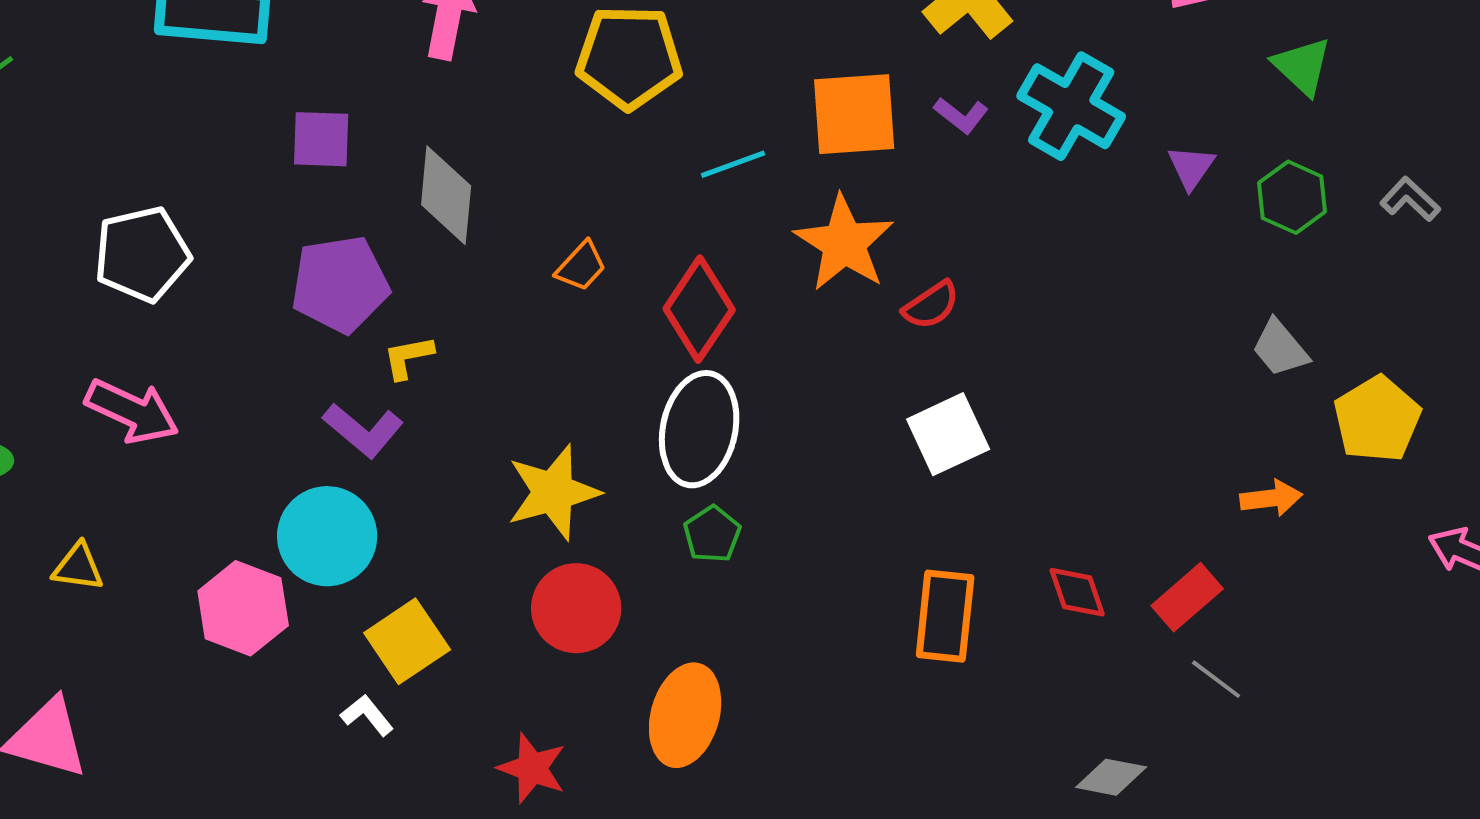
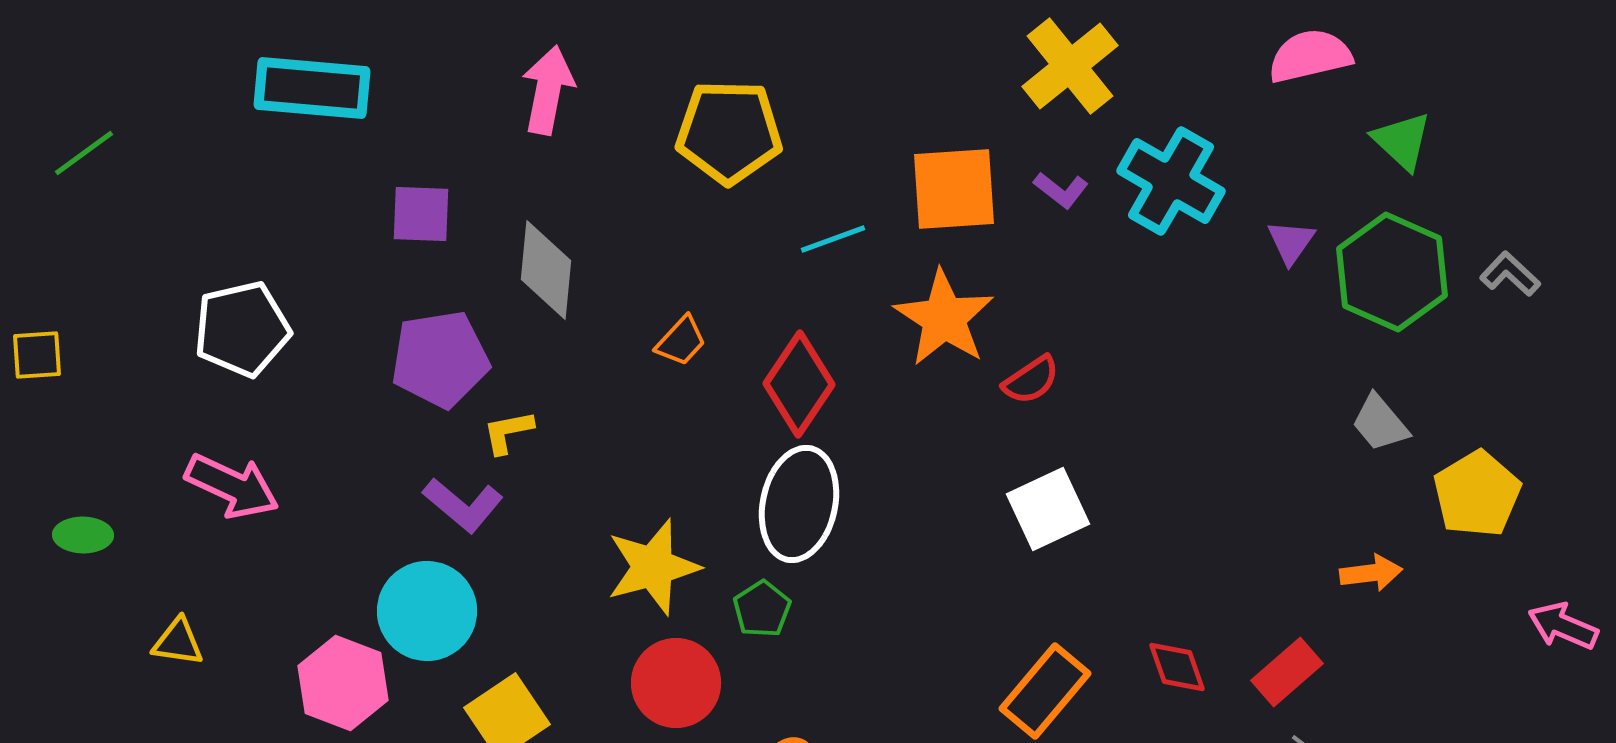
green hexagon: (1292, 197) -> (1392, 272), size x1.6
green pentagon: (712, 534) -> (762, 609), moved
orange rectangle: (945, 616) -> (1045, 691), turned 34

